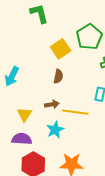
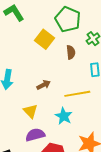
brown semicircle: (58, 76) -> (71, 52), moved
brown arrow: (52, 104) -> (44, 85), moved

